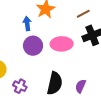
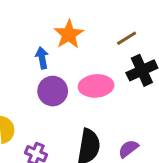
purple semicircle: (81, 86) -> (128, 149), turned 32

